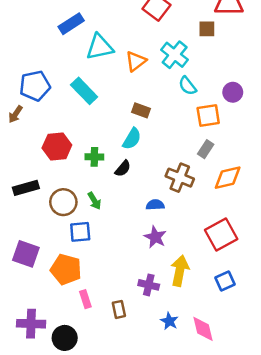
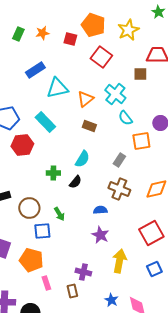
brown rectangle: (141, 110) -> (89, 126), moved
red hexagon: (57, 147) -> (22, 145), moved
gray rectangle: (206, 149) -> (119, 160), moved
green arrow: (94, 201) -> (59, 214), moved
purple cross: (149, 285) -> (83, 272), moved

